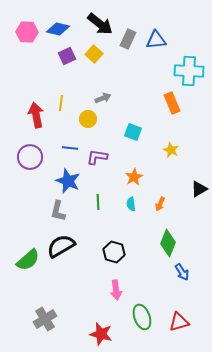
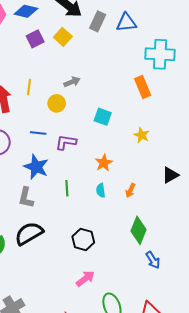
pink arrow: (116, 290) -> (85, 278), turned -120

